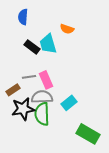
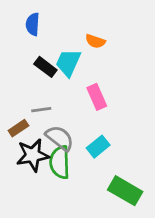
cyan trapezoid: (48, 44) -> (68, 63), turned 40
pink rectangle: (46, 80) -> (97, 97), moved
gray semicircle: (42, 97) -> (60, 138), turned 40

